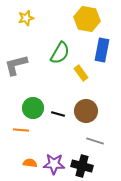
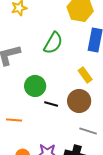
yellow rectangle: (81, 73) -> (85, 75), moved
green circle: (33, 108) -> (35, 86), moved

